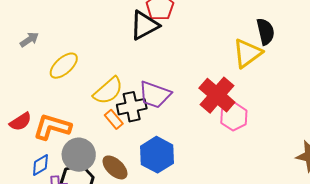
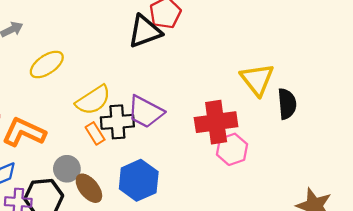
black semicircle: (266, 32) -> (287, 104), moved
yellow triangle: (247, 53) -> (257, 79), turned -40
red cross: (217, 95) -> (216, 122), turned 33
gray circle: (79, 155) -> (67, 169), moved, size x0.7

